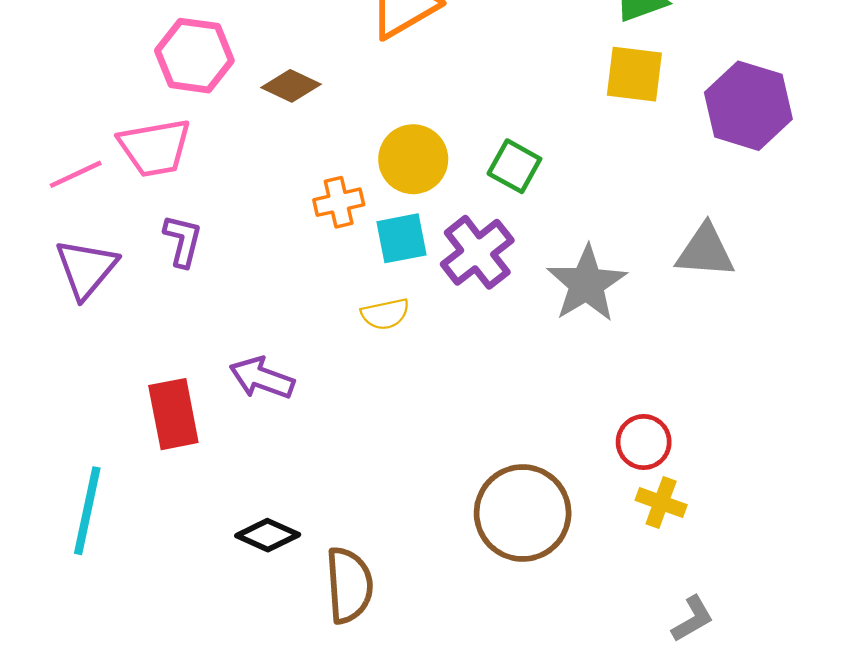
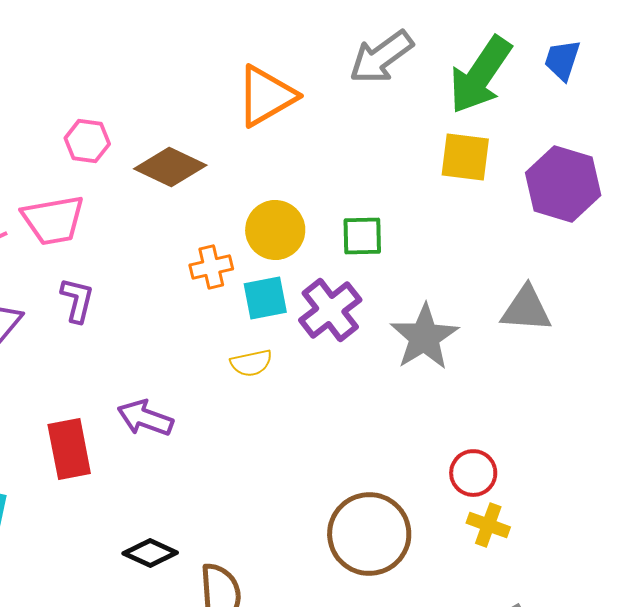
pink hexagon: (194, 56) -> (87, 141), size x0.7
brown diamond: (291, 86) -> (170, 167), size x1.4
green square: (514, 166) -> (362, 236), turned -30

